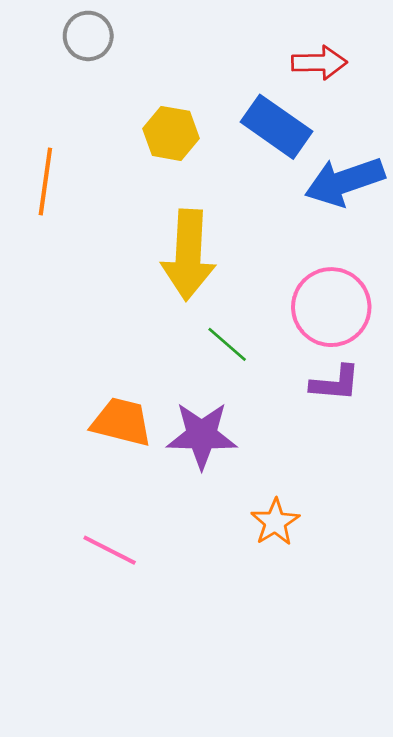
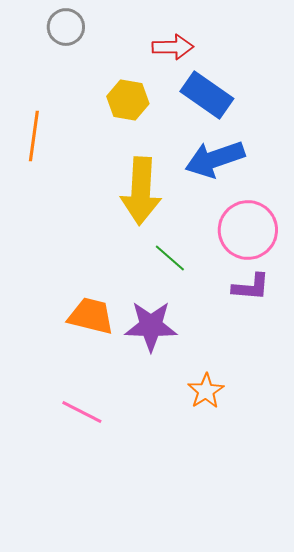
red arrow: (319, 63) -> (173, 47), moved
blue arrow: (345, 182) -> (215, 159), moved

